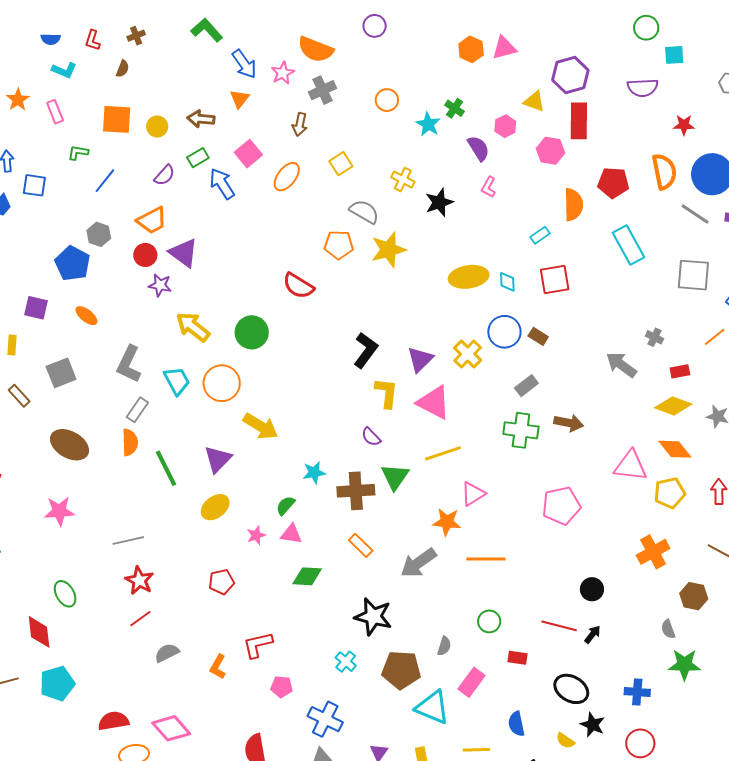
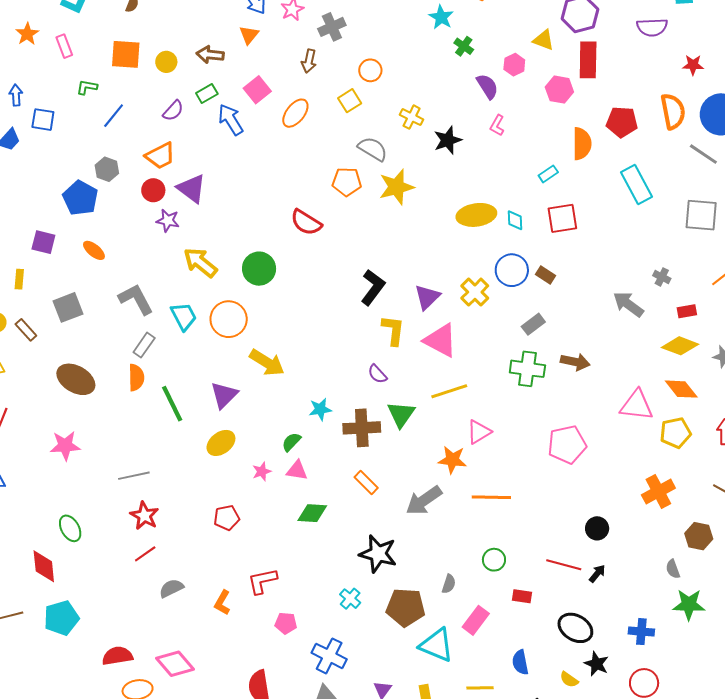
orange circle: (387, 100) -> (370, 70), moved
cyan star: (428, 124) -> (441, 17), moved
gray L-shape: (129, 364) -> (136, 299), turned 126

